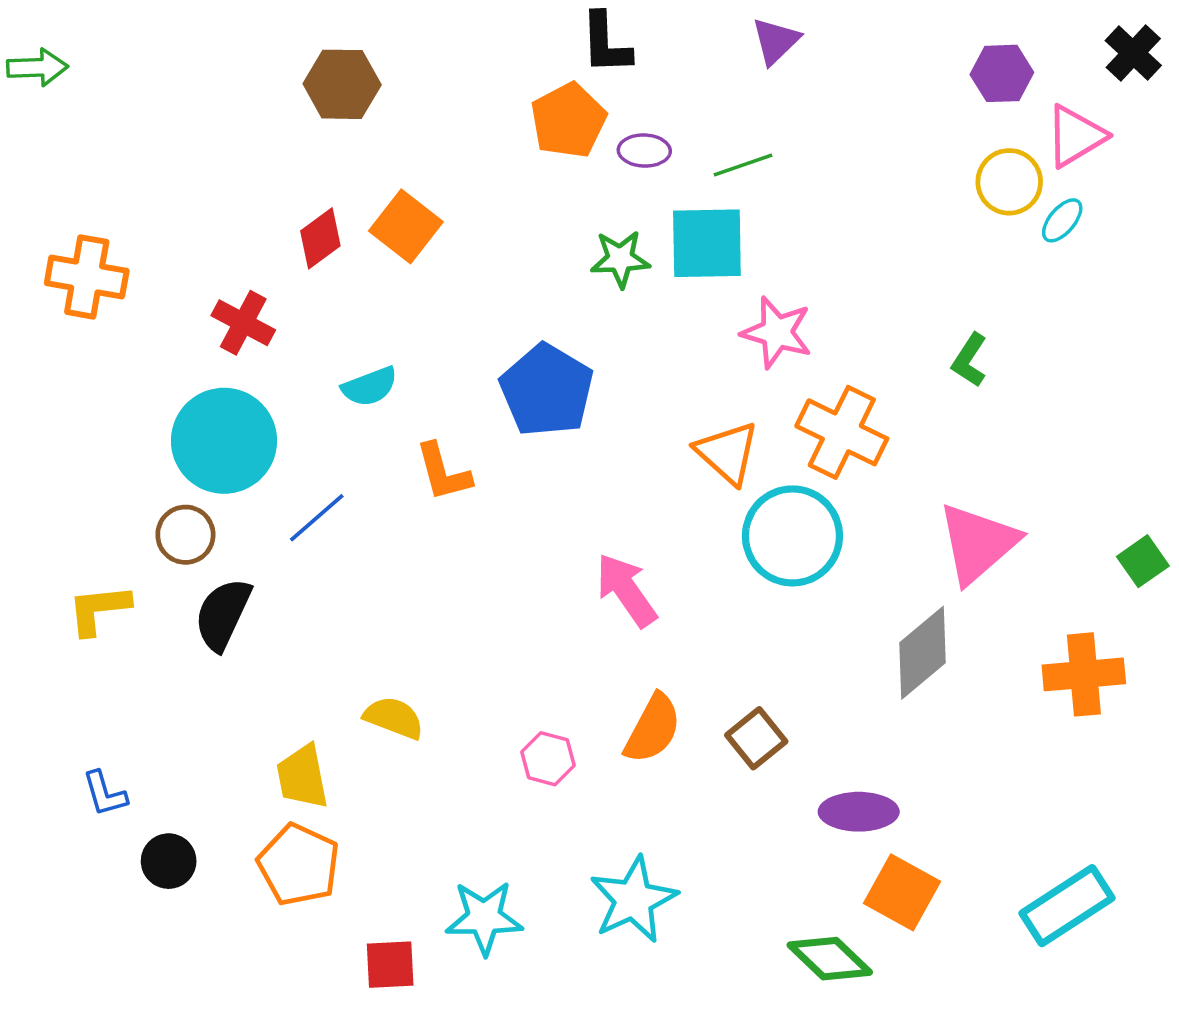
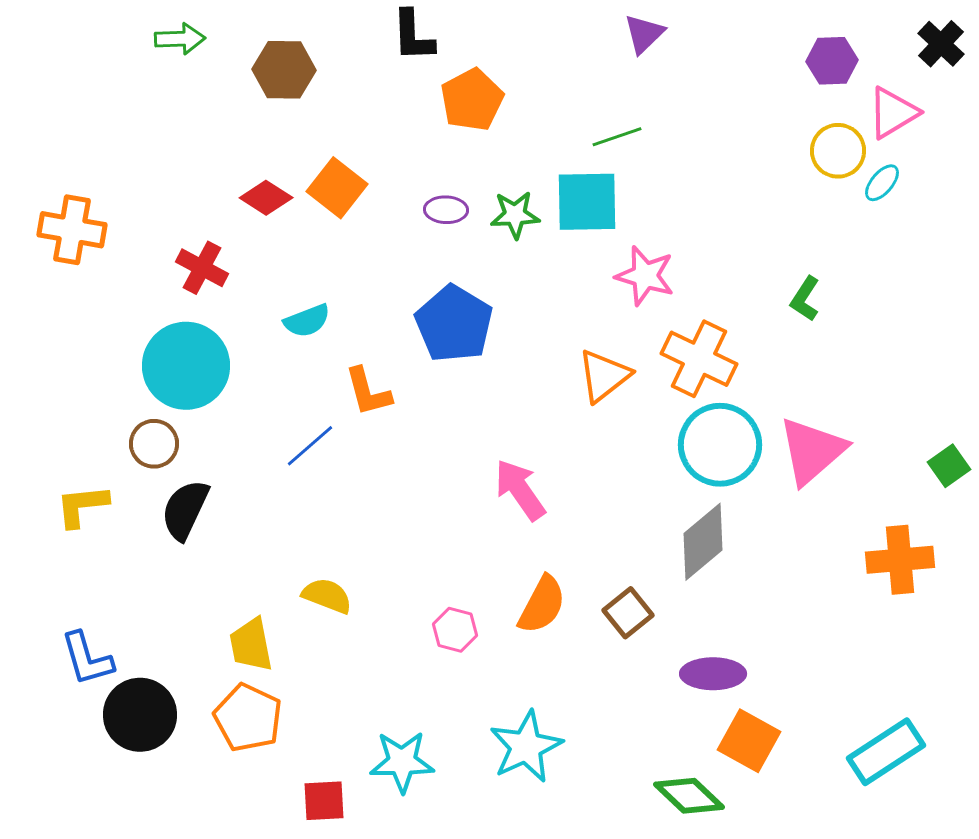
black L-shape: (606, 43) -> (413, 36), moved
green arrow: (37, 67) -> (180, 39), moved
purple ellipse: (644, 151) -> (446, 210), moved
red diamond: (320, 238) -> (266, 198), turned 69
orange triangle: (727, 453) -> (604, 376), turned 40
blue line: (317, 518) -> (310, 446), moved
cyan circle: (792, 536) -> (720, 445), moved
gray diamond: (922, 653) -> (703, 542), moved
blue L-shape: (105, 794) -> (87, 659), size x1.4
black circle: (169, 861) -> (140, 715), size x1.6

